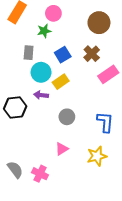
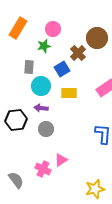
brown cross: (92, 54) -> (78, 53), moved
yellow rectangle: (61, 82) -> (69, 93), moved, turned 35
gray circle: (67, 117) -> (46, 129), moved
yellow star: (97, 156) -> (95, 189), moved
pink cross: (40, 174) -> (43, 169), moved

